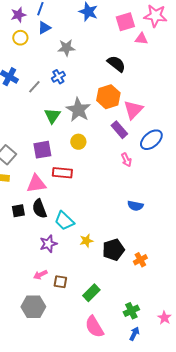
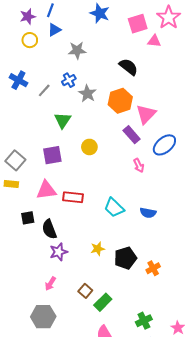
pink star: (155, 16) -> (169, 17), turned 30
gray star: (78, 110) -> (87, 94), moved, size x0.7
red rectangle: (62, 173) -> (73, 197), moved
black semicircle: (39, 209) -> (49, 229), moved
cyan trapezoid: (64, 221) -> (114, 208), moved
pink arrow: (40, 275) -> (50, 284), turned -32
brown square: (60, 282) -> (85, 291), moved, turned 32

